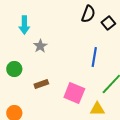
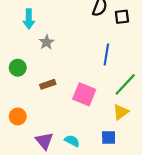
black square: (108, 23) -> (122, 17), turned 32
yellow triangle: (97, 109) -> (121, 112), moved, turned -35

